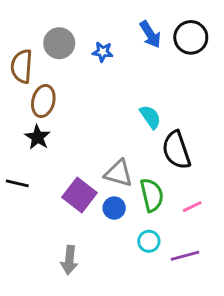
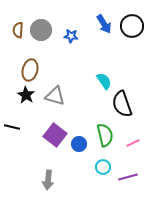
brown semicircle: (22, 66) -> (18, 30), moved, size x0.7
gray triangle: (119, 173) -> (55, 96), moved

